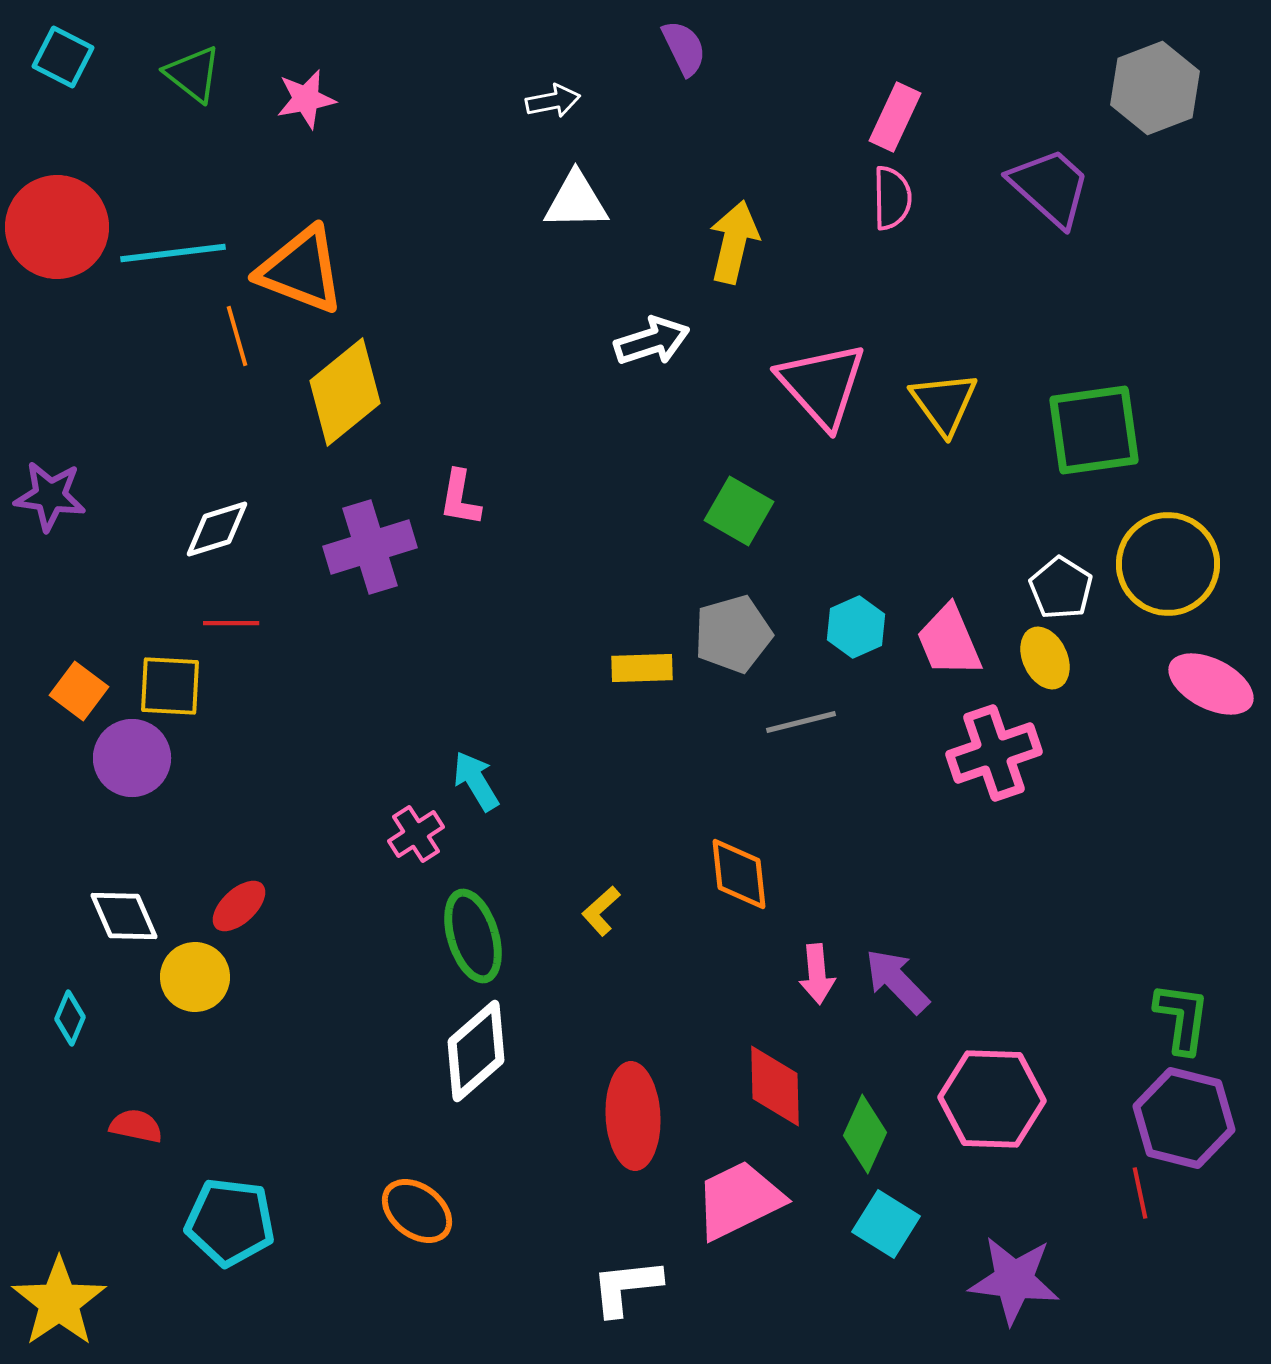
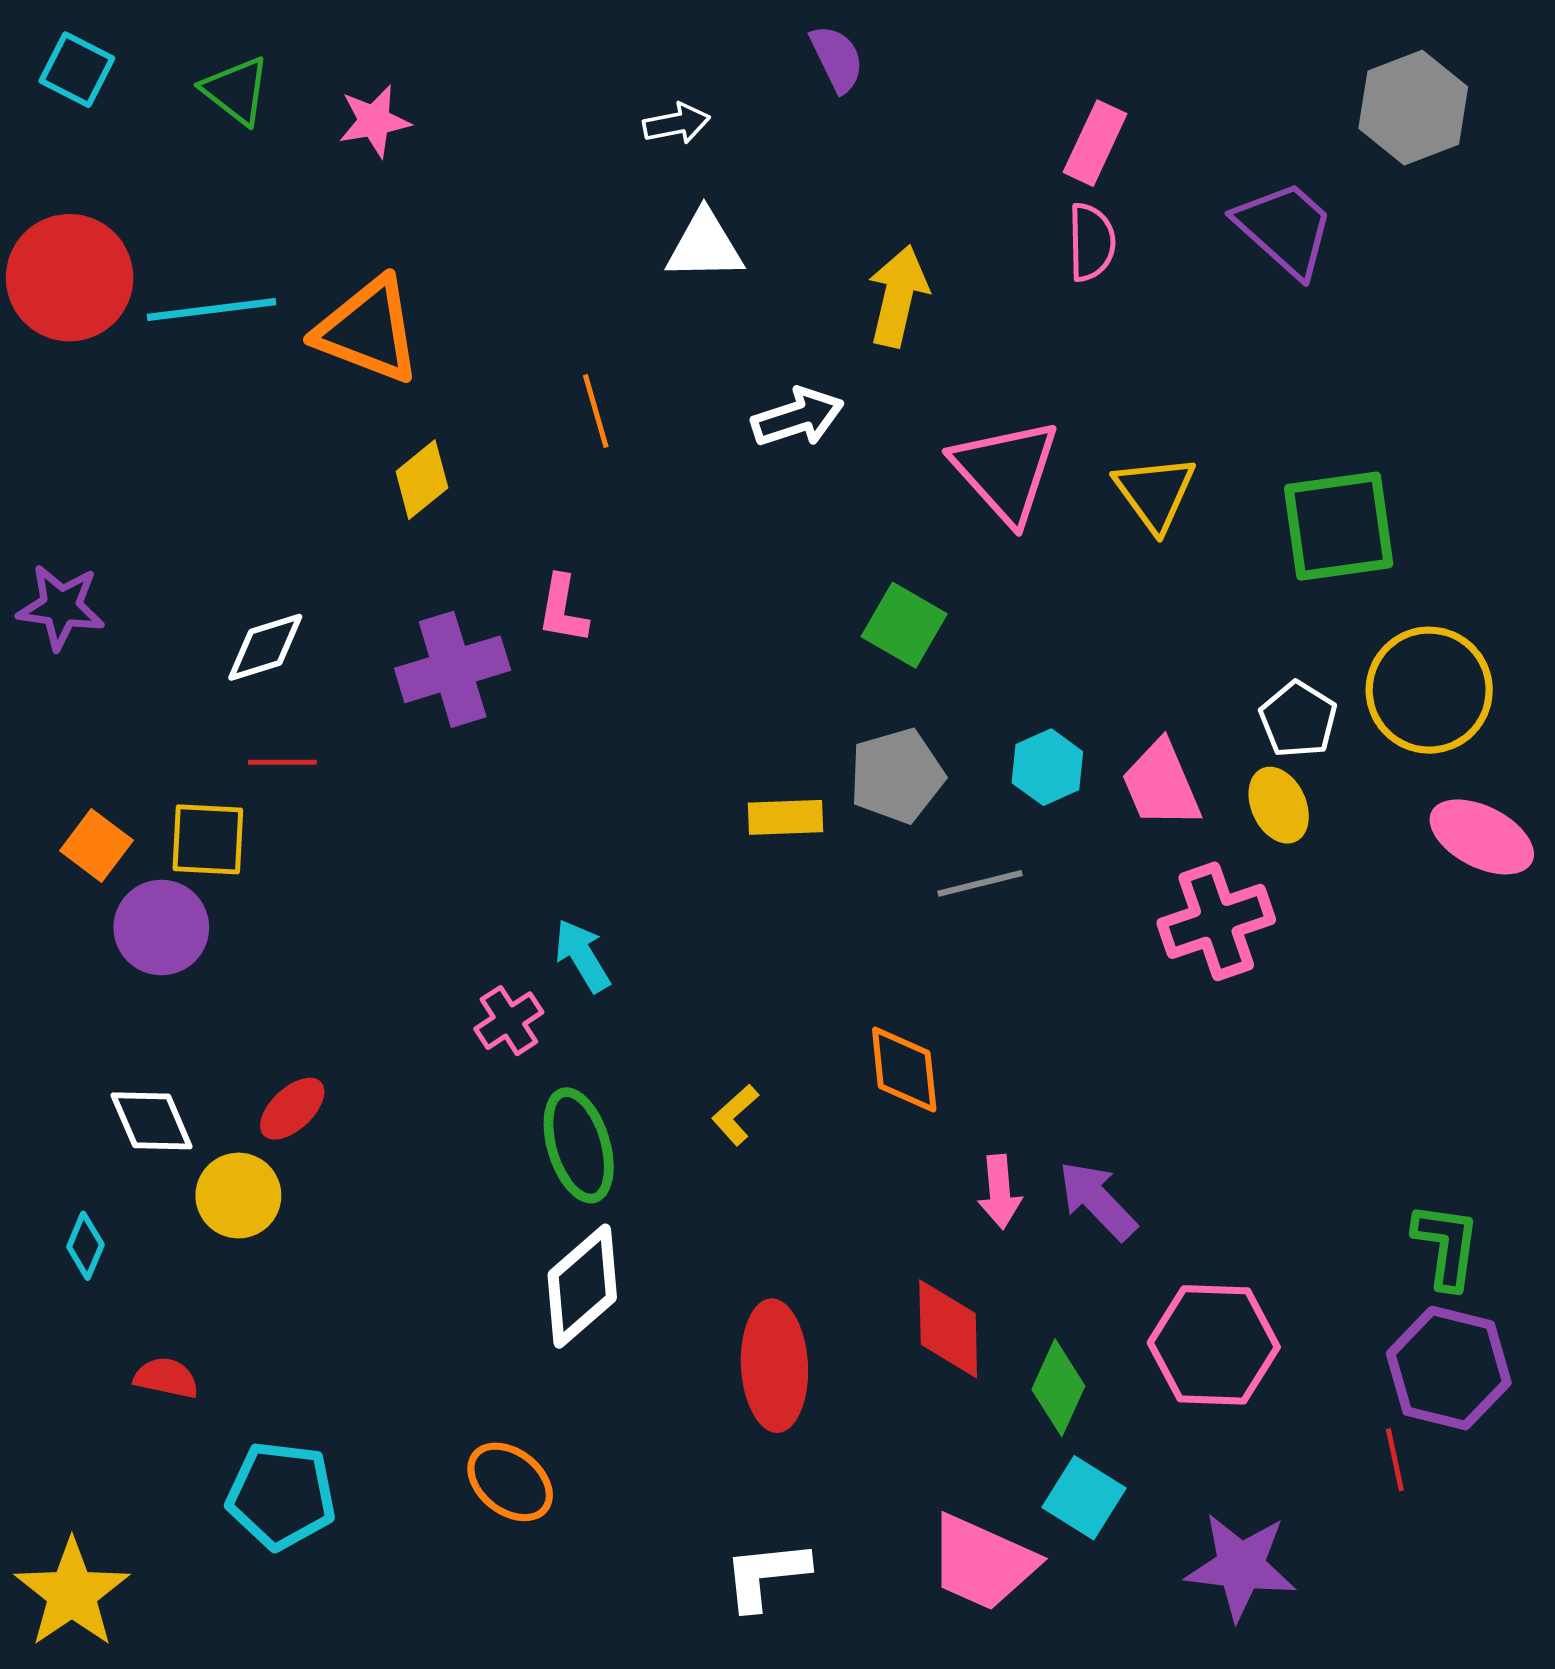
orange line: (237, 336) -> (596, 411), moved
yellow diamond: (345, 392) -> (422, 480), size x0.6
pink trapezoid: (739, 1200) -> (982, 1563), moved, turned -130

